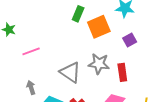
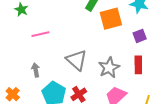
gray star: (99, 64) -> (109, 68), moved, turned 30
red rectangle: (122, 72) -> (138, 65), moved

